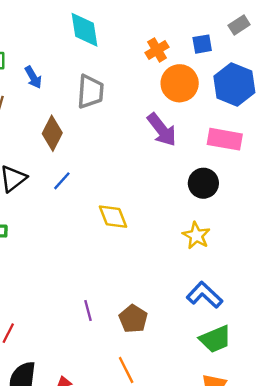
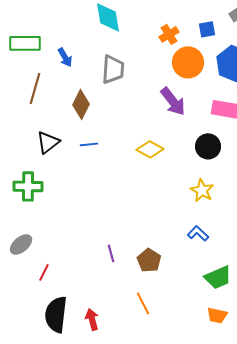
blue line: (62, 181) -> (89, 144), turned 42
yellow diamond: (113, 217) -> (150, 149), moved, turned -40
blue L-shape: (205, 295) -> (198, 233), moved, size x0.7

